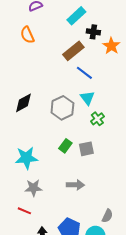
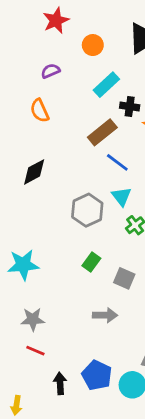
black diamond: (23, 103) -> (34, 172), moved
gray square: (86, 149) -> (124, 278), moved, turned 35
cyan star: (26, 158) -> (23, 265), moved
gray star: (33, 188) -> (33, 319), moved

